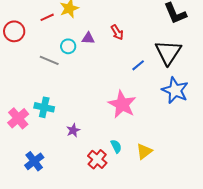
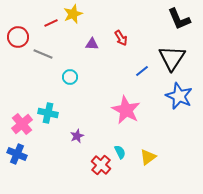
cyan circle: (68, 46) -> (70, 77), moved
gray line: (49, 60) -> (43, 54), moved
blue cross: (34, 161) -> (17, 154), moved, turned -30

